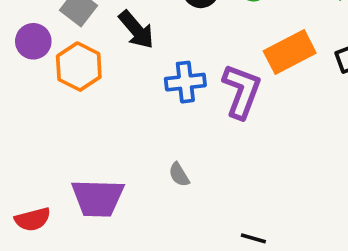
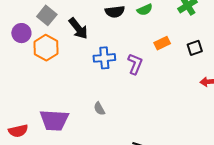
orange rectangle: (290, 52) -> (162, 43), size x0.6
purple L-shape: (242, 91) -> (135, 64), size x0.7

